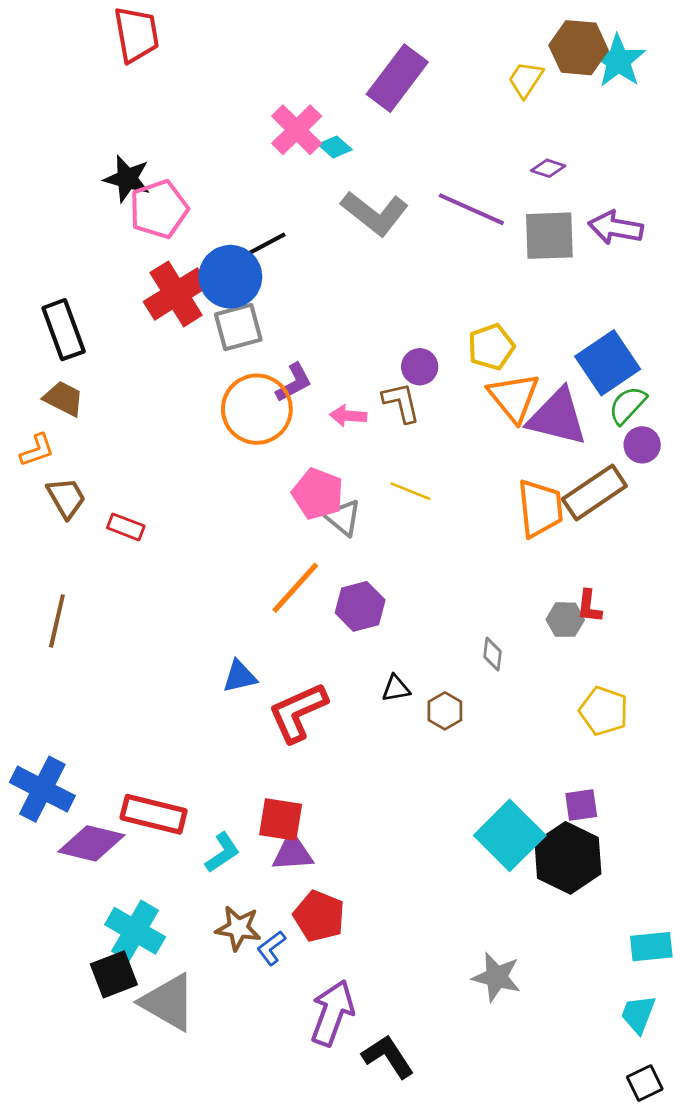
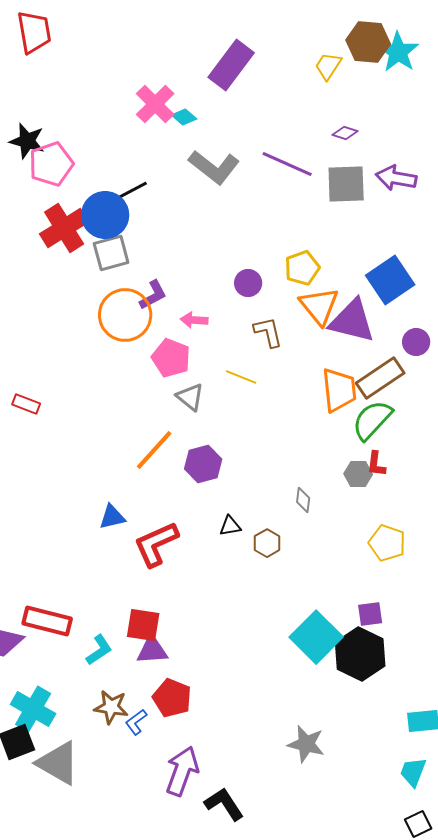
brown L-shape: (401, 402) -> (268, 332), moved
green semicircle: (628, 405) -> (372, 420), moved, size x1.4
pink pentagon: (318, 494) -> (171, 358), moved

